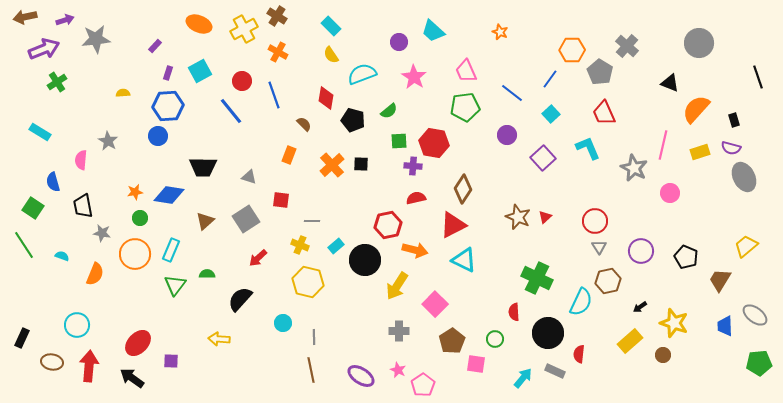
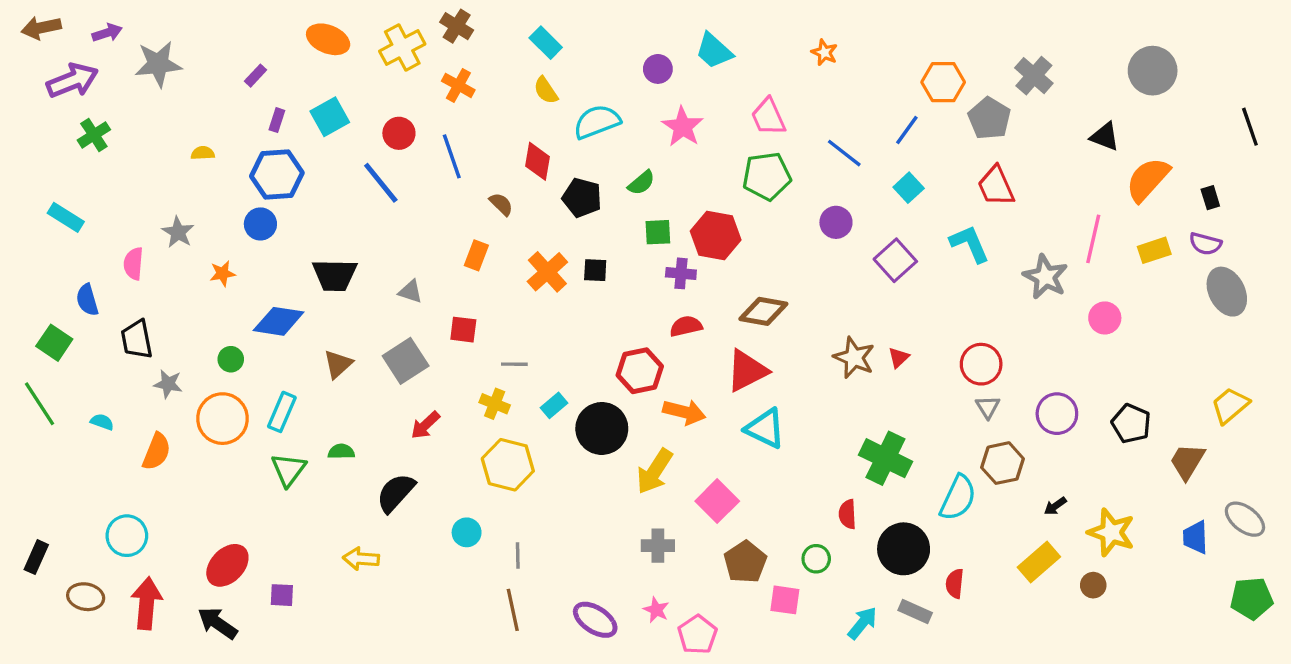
brown diamond: (463, 189) -> (763, 311), turned 68
orange star: (135, 192) -> (223, 273), moved

